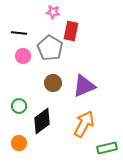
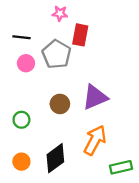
brown circle: (53, 83) -> (60, 104), moved
black diamond: (42, 121) -> (55, 158), moved

